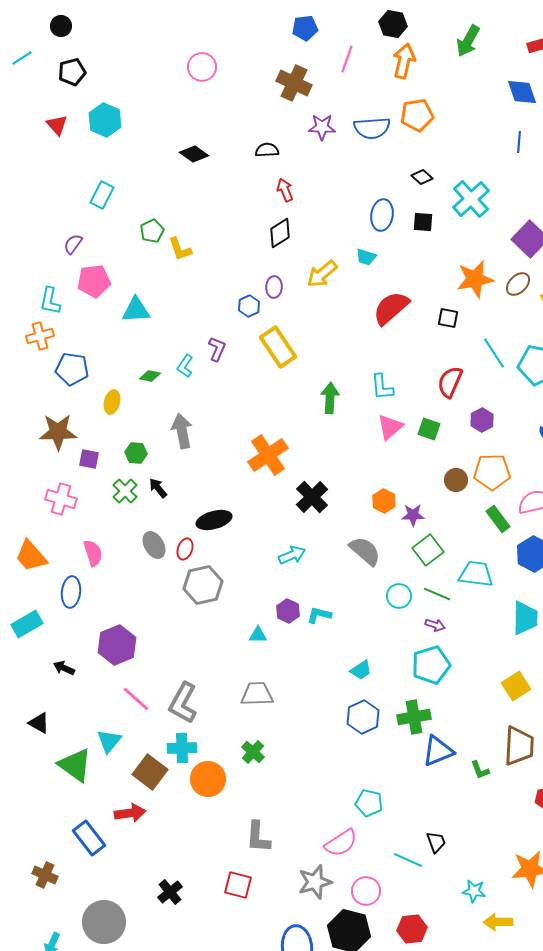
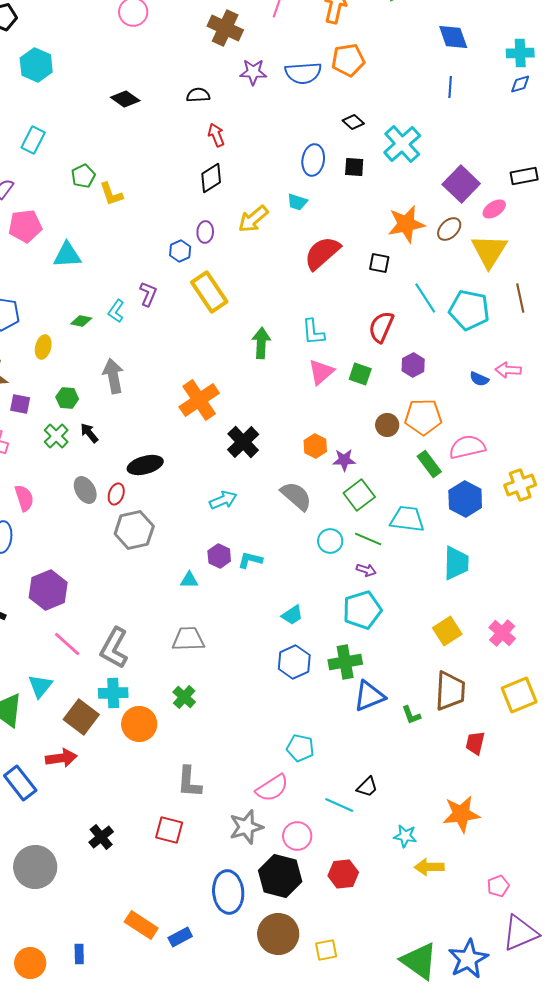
black trapezoid: (436, 842) -> (367, 787), turned 65

